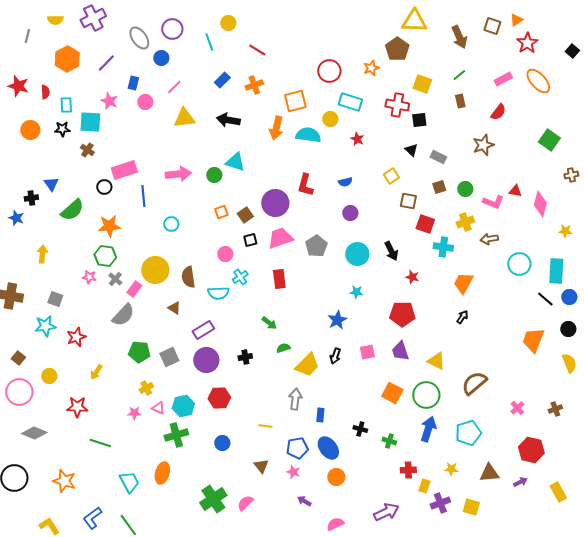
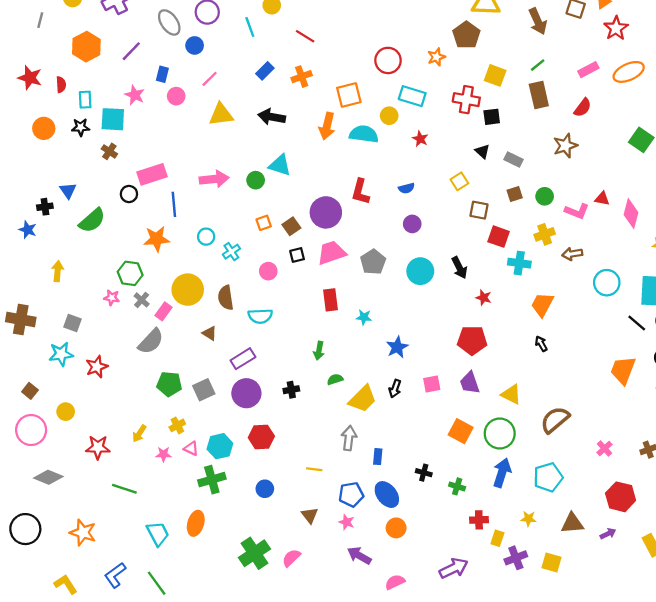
orange ellipse: (538, 81) -> (629, 72), turned -72
brown rectangle: (460, 101) -> (539, 95), size x1.6
orange star: (109, 226) -> (157, 239), moved
cyan cross: (240, 277) -> (231, 252), moved
cyan star: (356, 292) -> (364, 317), moved
black arrow: (462, 317) -> (541, 344), turned -64
green arrow: (269, 323) -> (319, 351), turned 63
yellow arrow: (96, 372) -> (139, 433), moved
purple arrow: (304, 501) -> (359, 556), size x1.5

